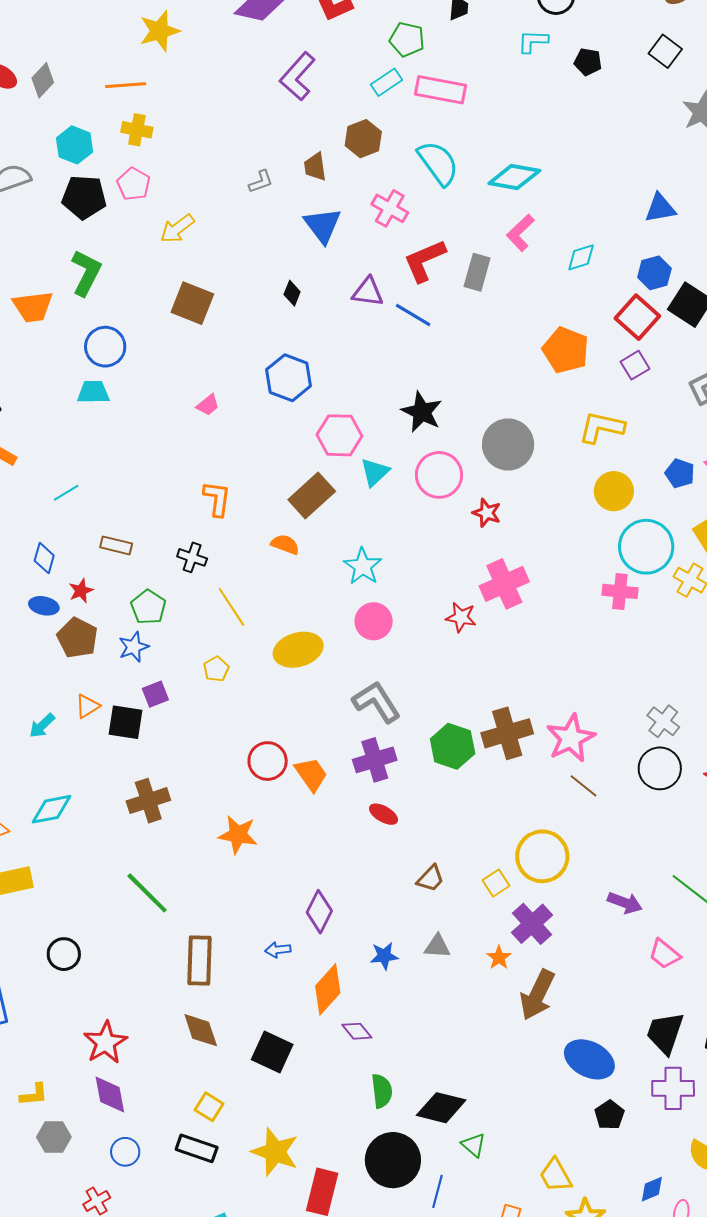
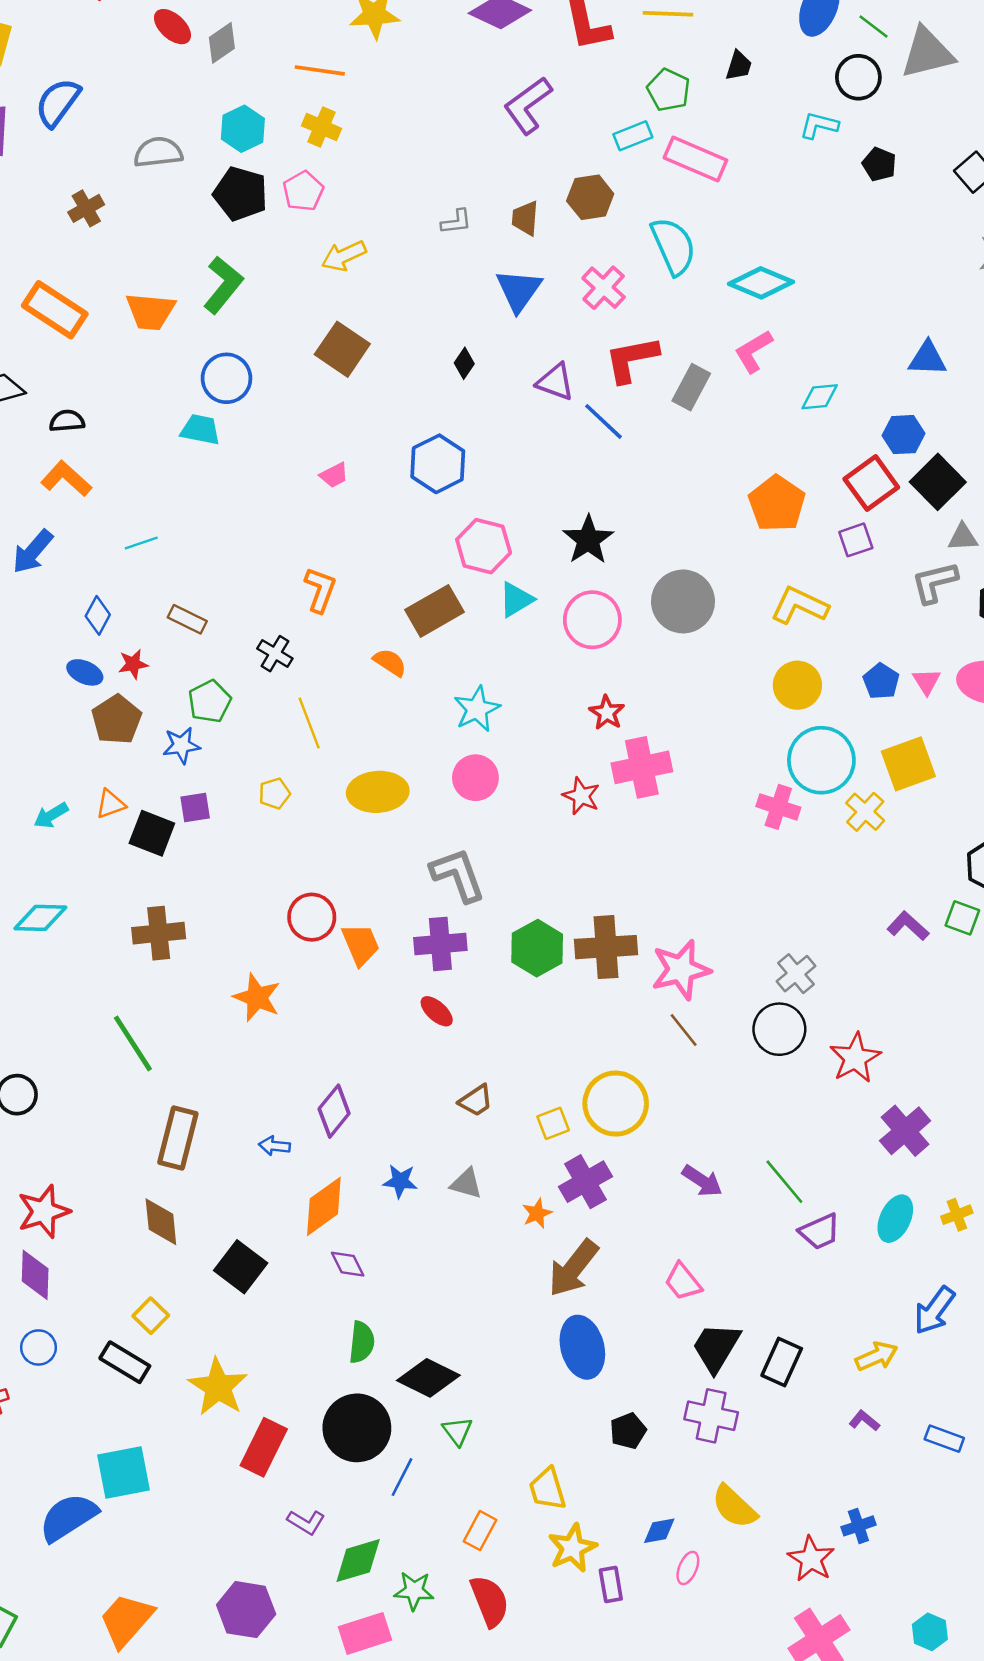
red star: (487, 513) -> (607, 713), moved
pink trapezoid: (665, 954) -> (683, 1282), moved
blue ellipse: (589, 1059) -> (582, 1347), moved, turned 36

